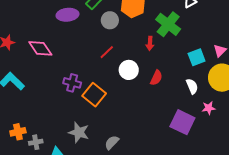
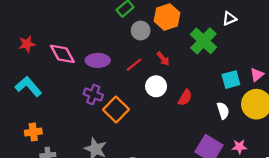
purple ellipse: (67, 15) -> (98, 60), moved
red arrow: (150, 43) -> (163, 59), moved, turned -48
pink star: (209, 108) -> (239, 147), moved
orange cross: (18, 132) -> (33, 132), moved

